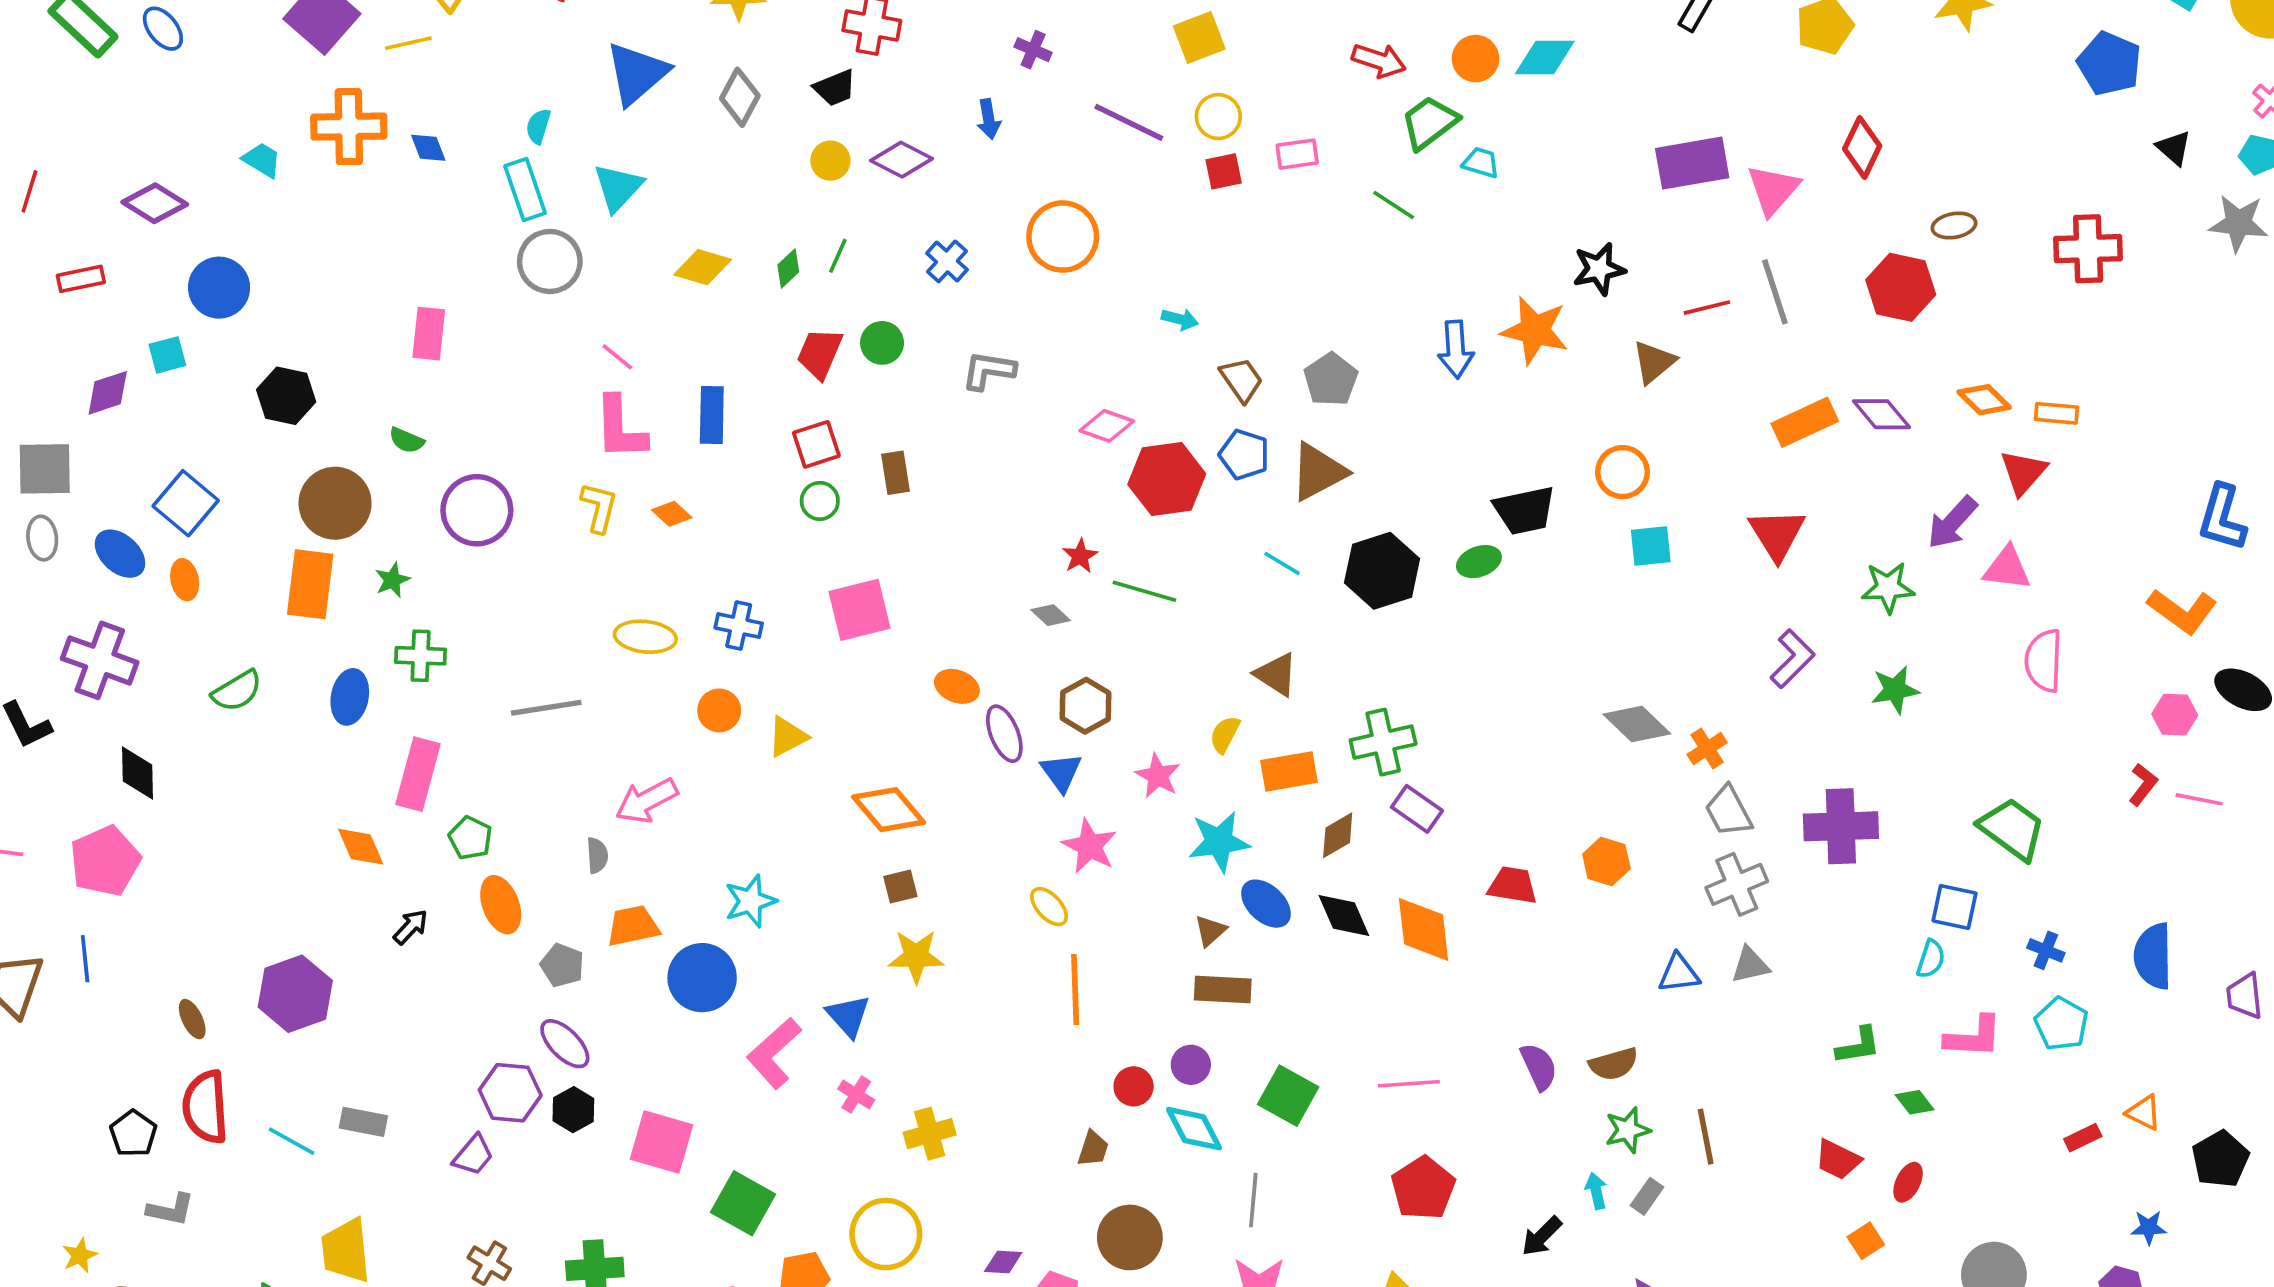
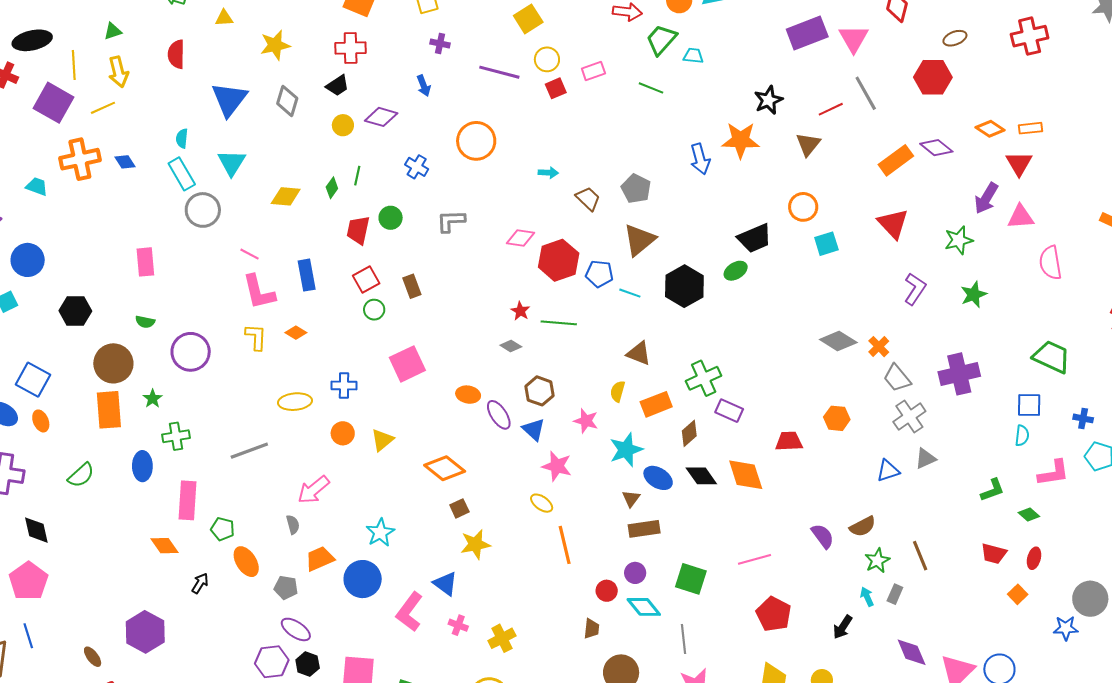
blue pentagon: (1244, 455) -> (599, 274), moved

